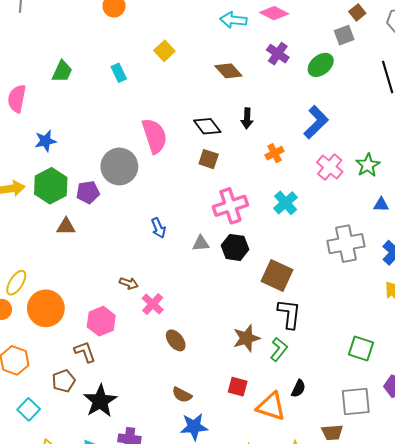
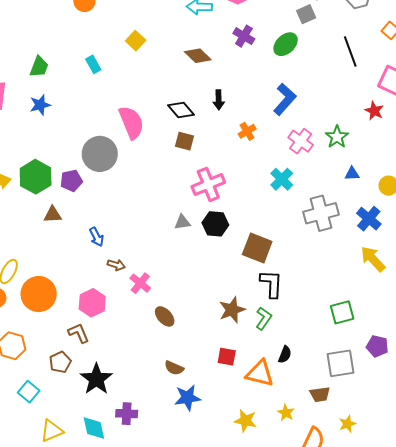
blue star: (46, 141) -> (40, 105), moved
cyan cross: (286, 203) -> (282, 179), moved
blue arrow: (158, 228) -> (97, 237), moved
green square: (361, 348) -> (342, 312), turned -30

